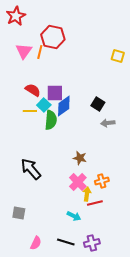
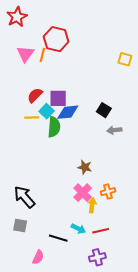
red semicircle: (33, 90) -> (35, 95), turned -77
blue diamond: (64, 106) -> (68, 112), turned 30
black arrow: (31, 169) -> (24, 197), moved
red line: (95, 203) -> (101, 231), moved
black line: (66, 242) -> (58, 238), moved

